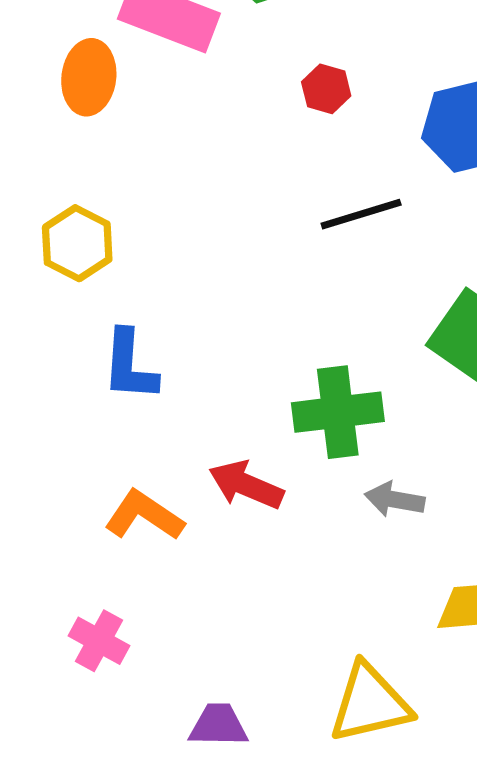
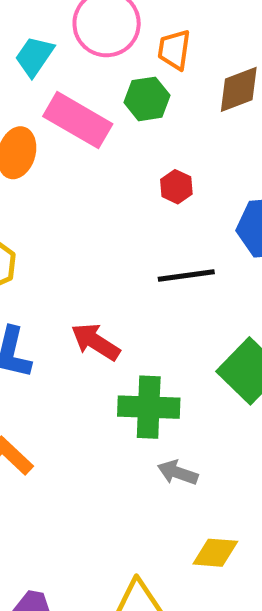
red arrow: (246, 485) -> (96, 342), moved

